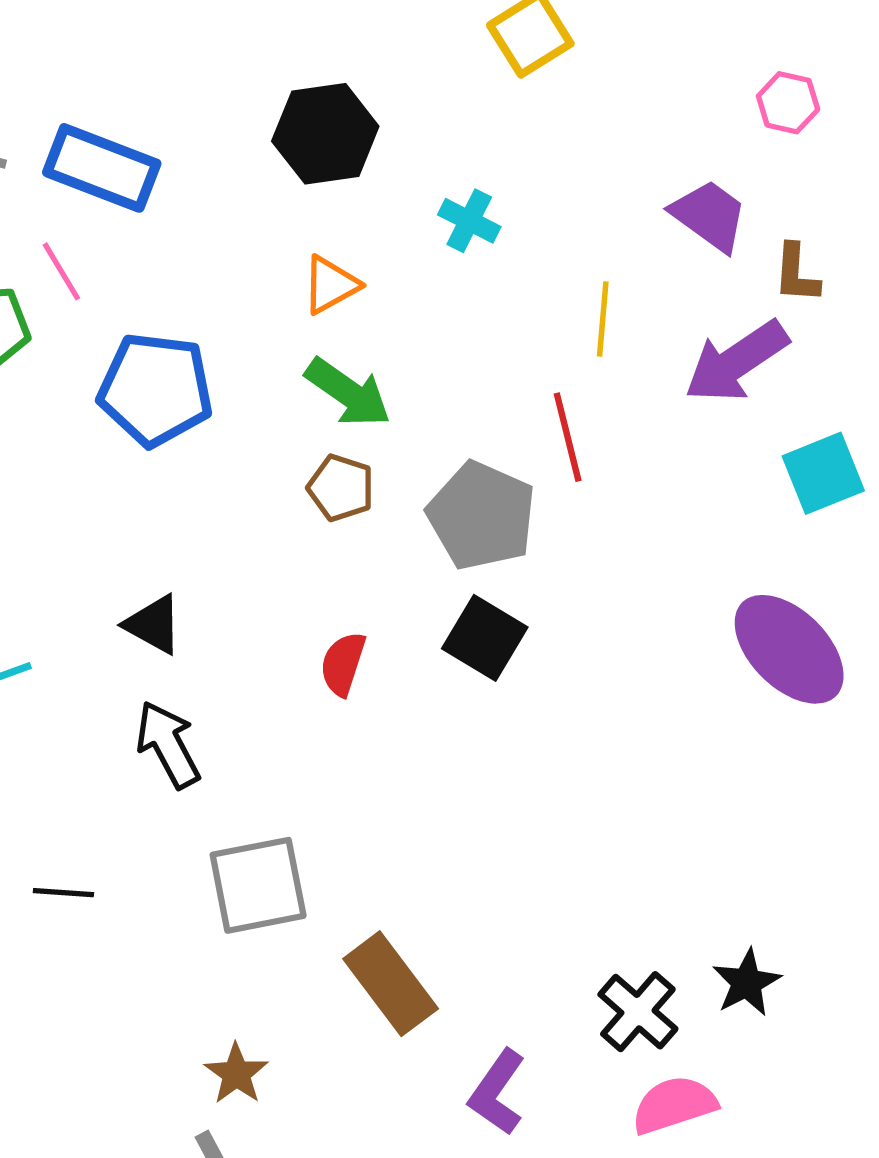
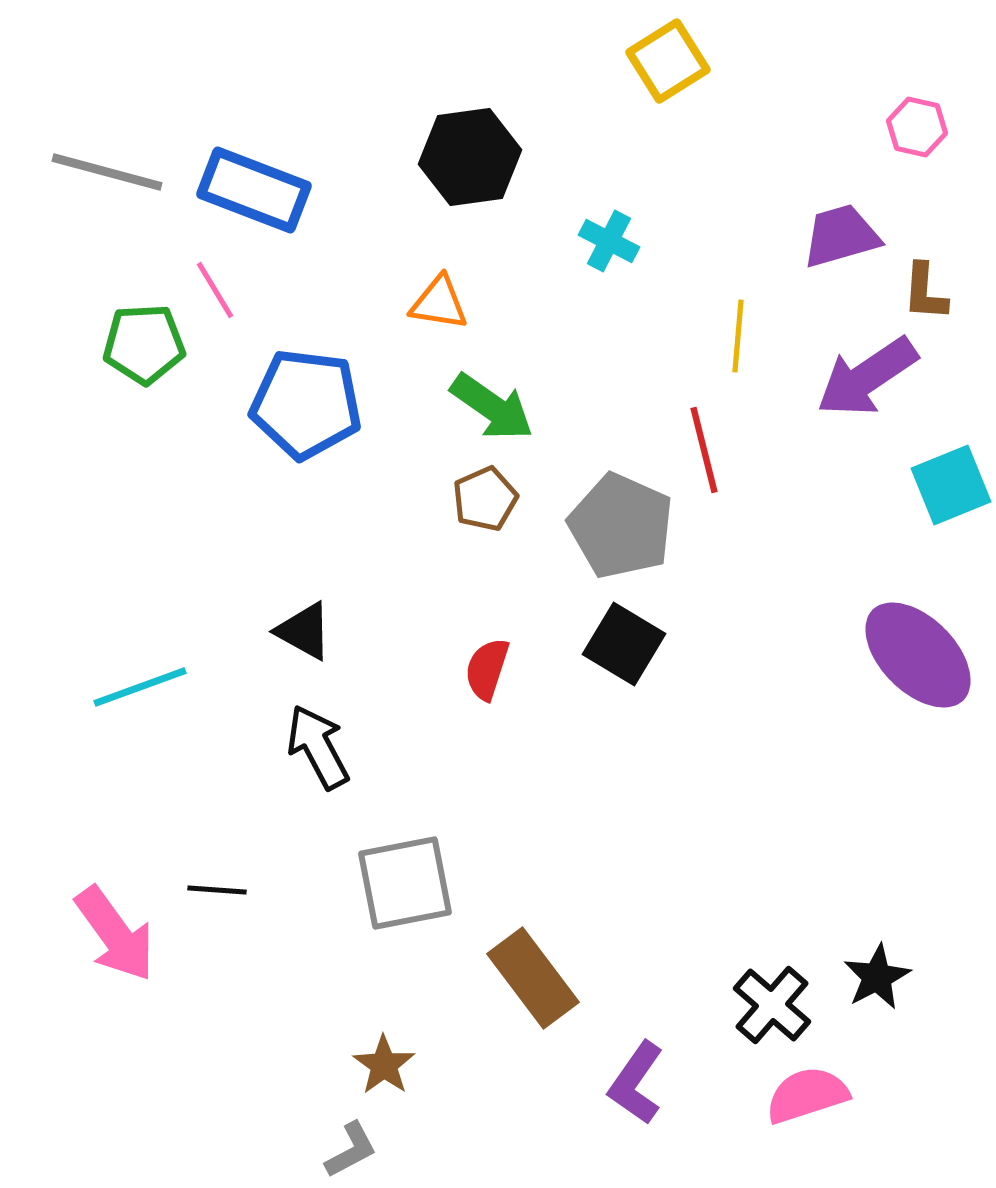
purple trapezoid: (709, 216) -> (841, 236), turned -52
orange triangle: (330, 285) -> (439, 303), moved, turned 38
brown pentagon: (341, 488) -> (485, 499), turned 30

